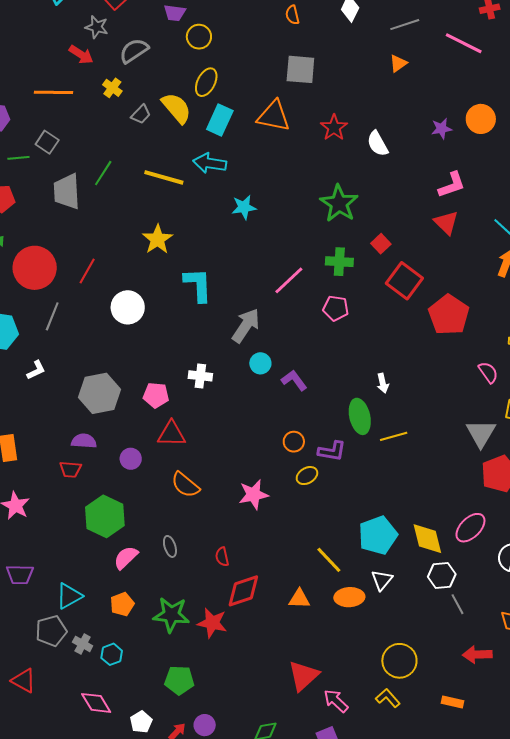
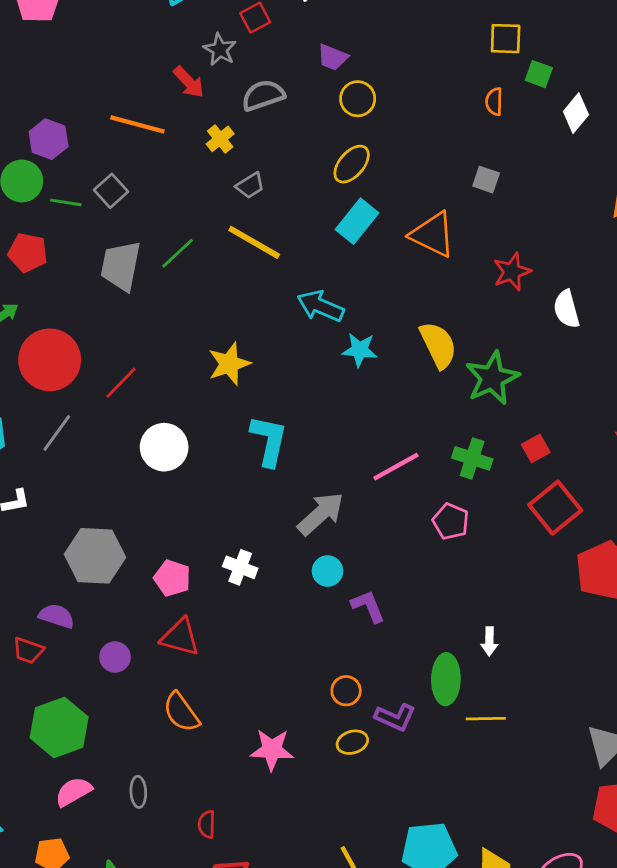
gray square: (300, 69) -> (486, 180), size x0.6
yellow semicircle: (176, 108) -> (438, 345), moved
cyan arrow: (210, 163) -> (320, 306), moved
yellow line: (164, 177) -> (254, 242), moved

